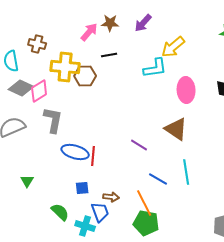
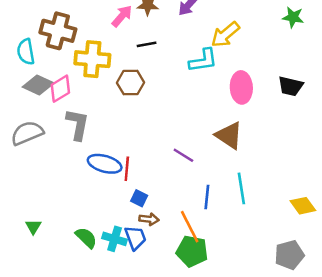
brown cross: (37, 44) -> (58, 31), size x1.6
brown hexagon: (85, 76) -> (131, 83), moved
blue line: (158, 179) -> (207, 197), turned 66
green triangle: (27, 181) -> (33, 227), moved
blue square: (82, 188) -> (139, 198), moved, turned 32
cyan cross: (85, 226) -> (115, 239), moved

